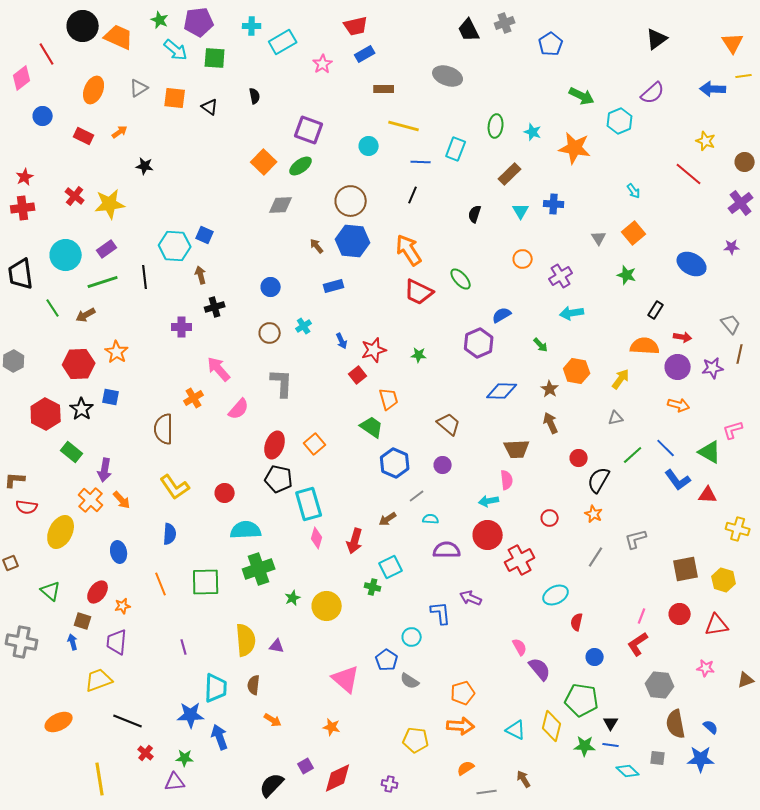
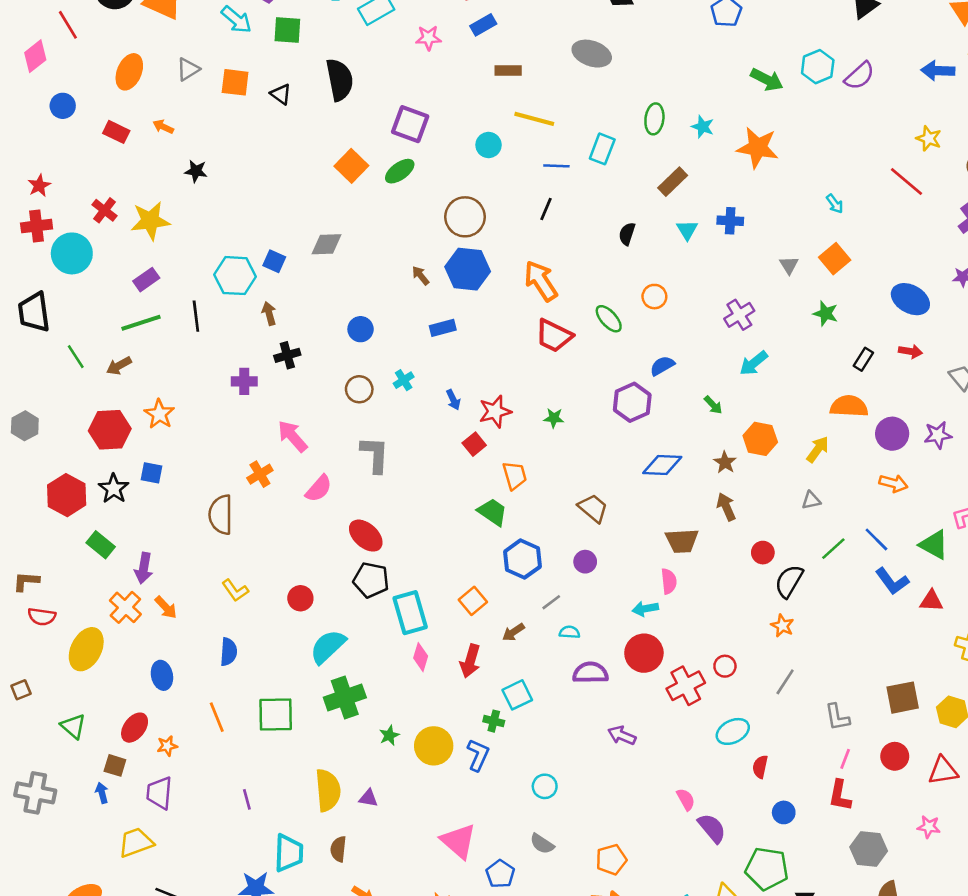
pink star: (323, 64) -> (428, 38), turned 30
black semicircle: (255, 96) -> (340, 80), size x2.0
cyan hexagon: (620, 121) -> (818, 67), moved
orange arrow: (120, 132) -> (163, 127), turned -119
gray diamond: (281, 205) -> (327, 244), moved
cyan circle: (66, 255) -> (72, 253), moved
orange circle: (523, 259) -> (654, 297), moved
cyan arrow: (572, 313) -> (754, 363), turned -30
red arrow: (683, 337) -> (910, 351), moved
orange square: (315, 444) -> (473, 601), moved
red ellipse: (275, 445) -> (366, 536), turned -68
yellow L-shape: (175, 487) -> (235, 590), size x0.7
red circle: (550, 518) -> (725, 666), moved
cyan semicircle: (246, 530) -> (328, 647), turned -40
gray L-shape: (636, 539) -> (837, 717), moved, turned -85
blue L-shape: (441, 613) -> (478, 755), moved, turned 30
red L-shape: (638, 644) -> (840, 795), turned -45
blue pentagon: (387, 660) -> (500, 874), moved

